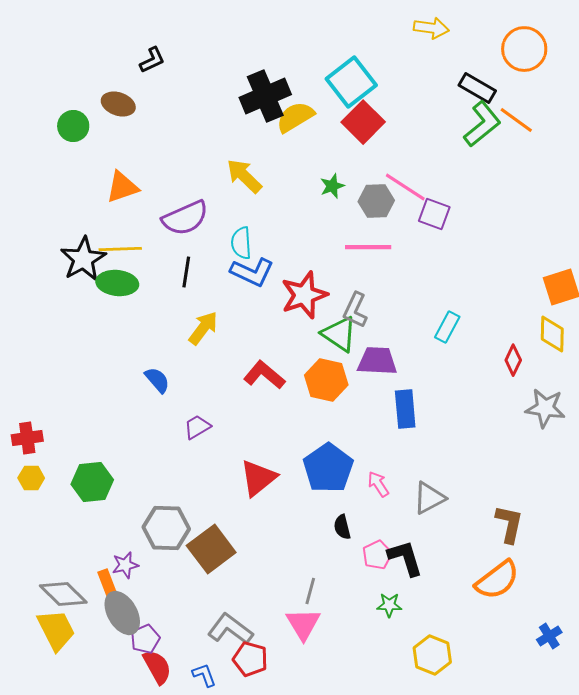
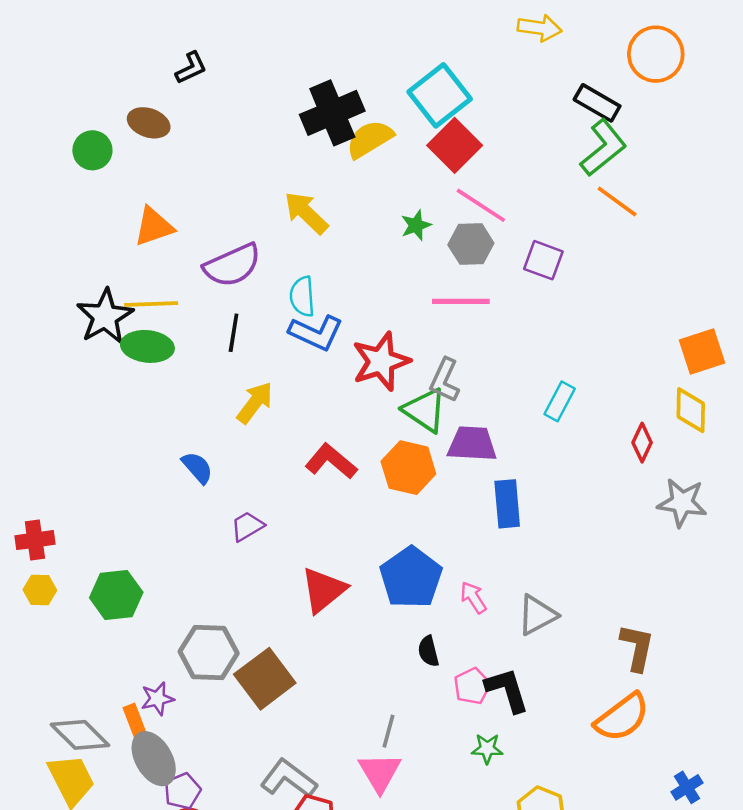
orange line: (516, 120) -> (617, 202), moved
pink line: (405, 187) -> (481, 205), moved

